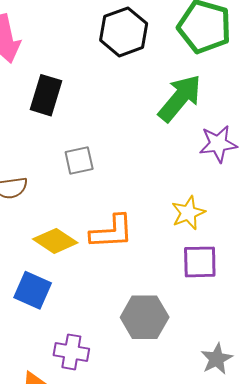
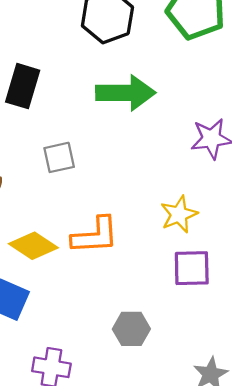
green arrow: (180, 98) -> (126, 93), moved, turned 50
gray hexagon: (145, 317) -> (131, 329), size x0.7

